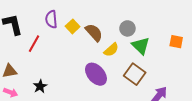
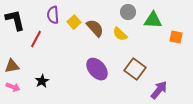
gray circle: (127, 28) -> (128, 12), moved
green triangle: (141, 46) -> (153, 20), moved, turned -42
yellow semicircle: (111, 50) -> (120, 34), moved, turned 84

